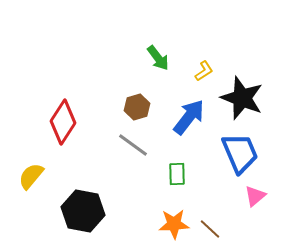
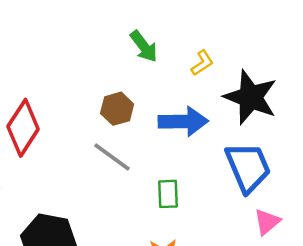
blue arrow: (189, 117) -> (183, 121), turned 51

